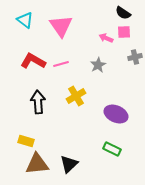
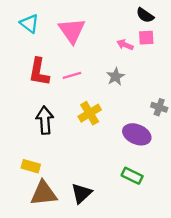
gray cross: (135, 57) -> (159, 107), moved, turned 32
red L-shape: (33, 61) -> (39, 72), turned -110

